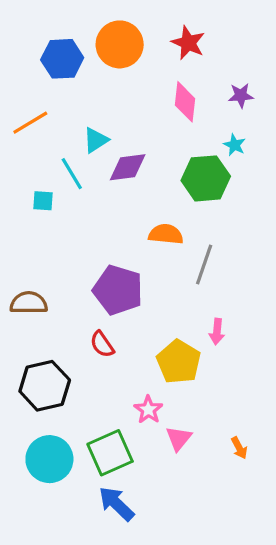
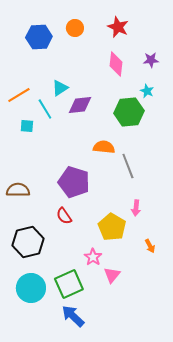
orange circle: (120, 44) -> (75, 28), size x0.6
orange line: (30, 123) -> (19, 95), moved
gray line: (204, 265) -> (128, 166), turned -40
orange arrow: (239, 448) -> (150, 246), moved

